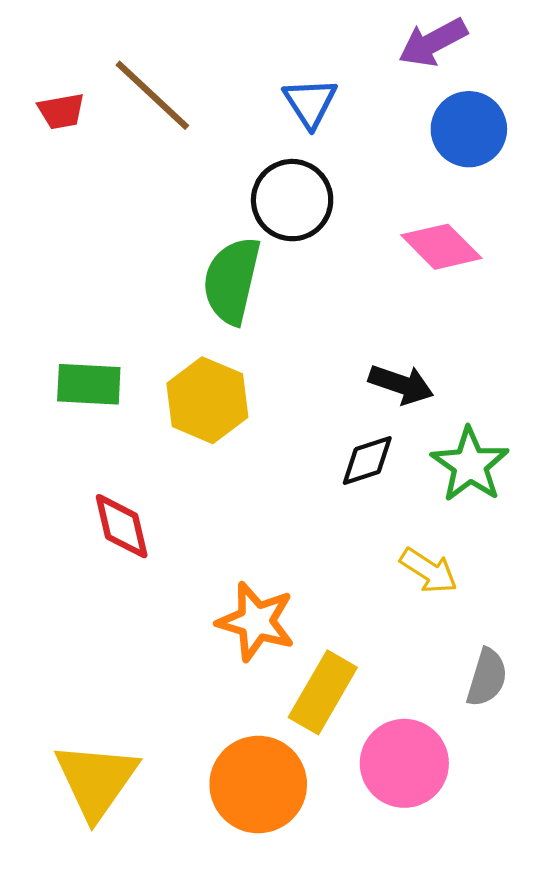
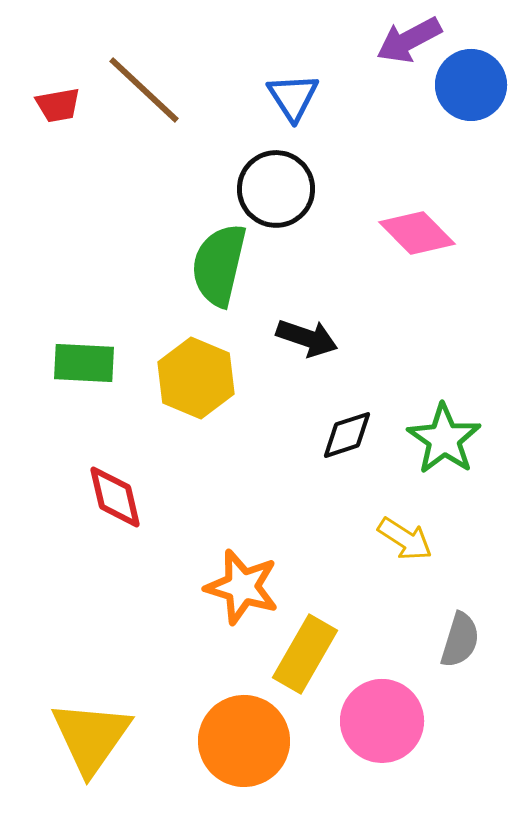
blue circle: (469, 129) -> (471, 85), moved
black arrow: (401, 384) -> (307, 338), moved

